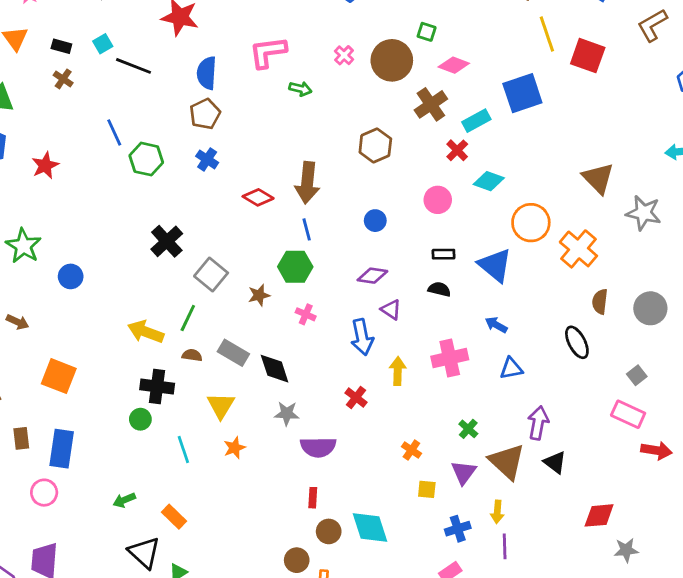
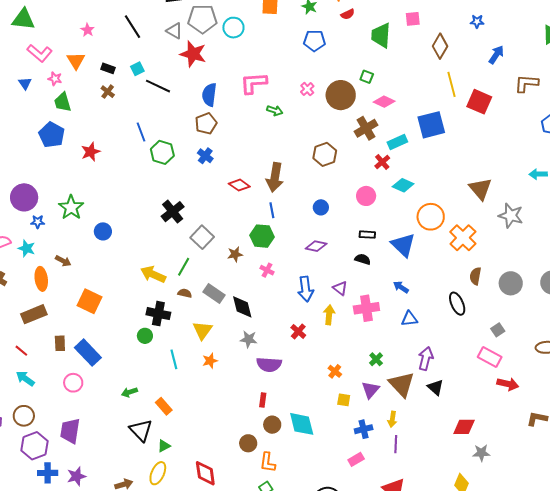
brown L-shape: (652, 25) -> (526, 83), turned 30
purple triangle: (391, 310) -> (340, 288), moved
blue rectangle: (62, 449) -> (88, 353), turned -56

